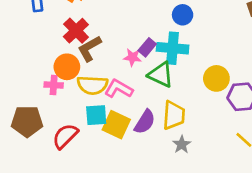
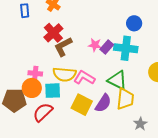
pink star: (132, 57) -> (95, 45), moved
orange circle: (67, 67) -> (32, 88), moved
green triangle: (161, 75) -> (117, 80), moved
cyan square: (96, 115) -> (53, 91), moved
gray star: (182, 144) -> (140, 124), moved

